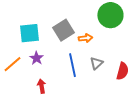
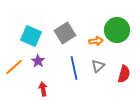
green circle: (110, 15) -> (117, 30), moved
cyan square: (29, 33) -> (31, 36), turned 30
orange arrow: (85, 38) -> (96, 41), moved

